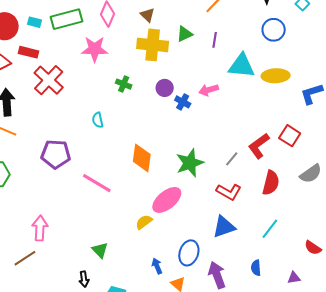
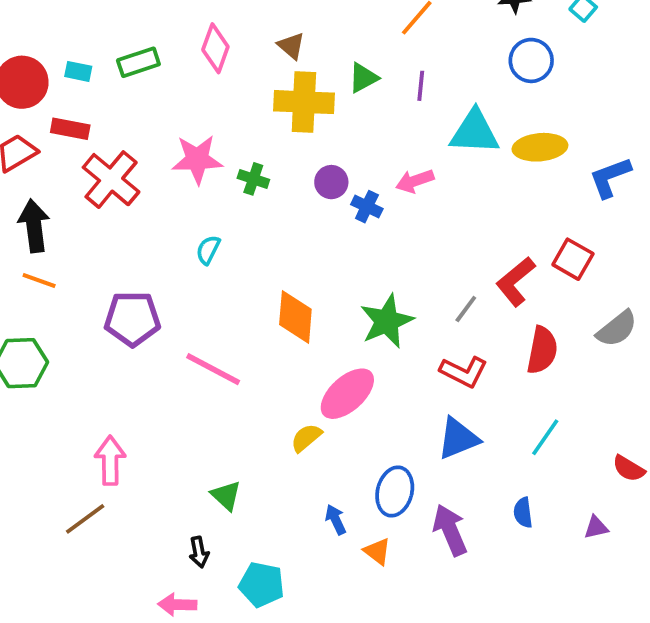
green rectangle: (66, 19) -> (138, 62), size x0.7
pink star: (95, 49) -> (197, 159), moved
cyan semicircle: (98, 120) -> (208, 250), turned 42

